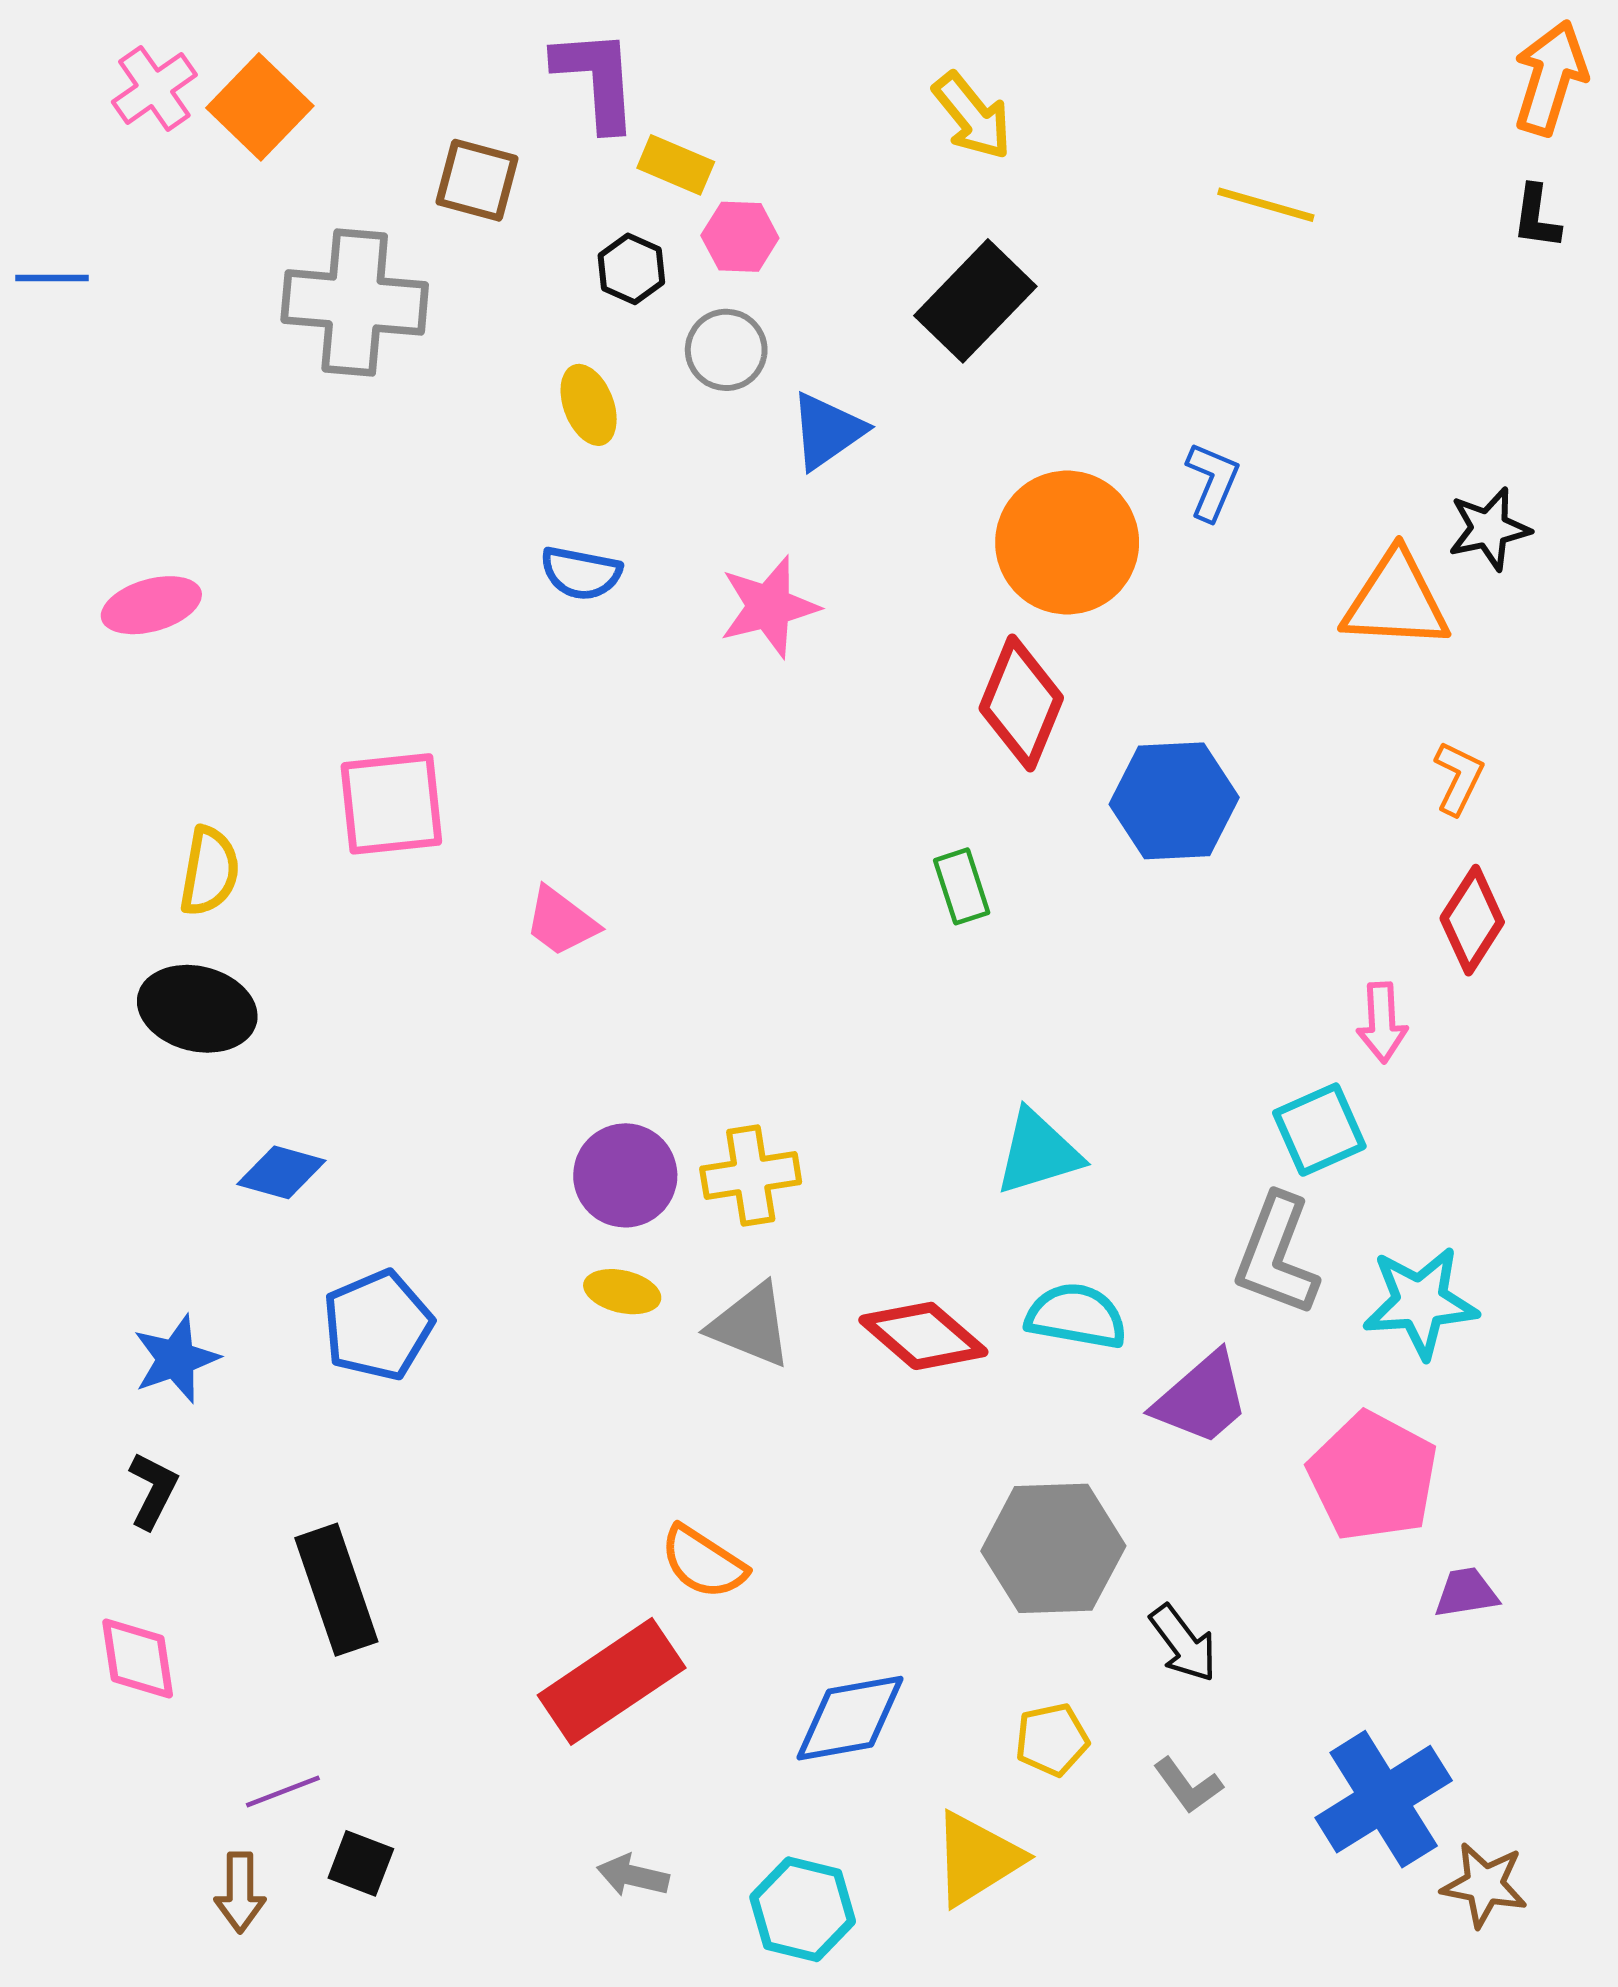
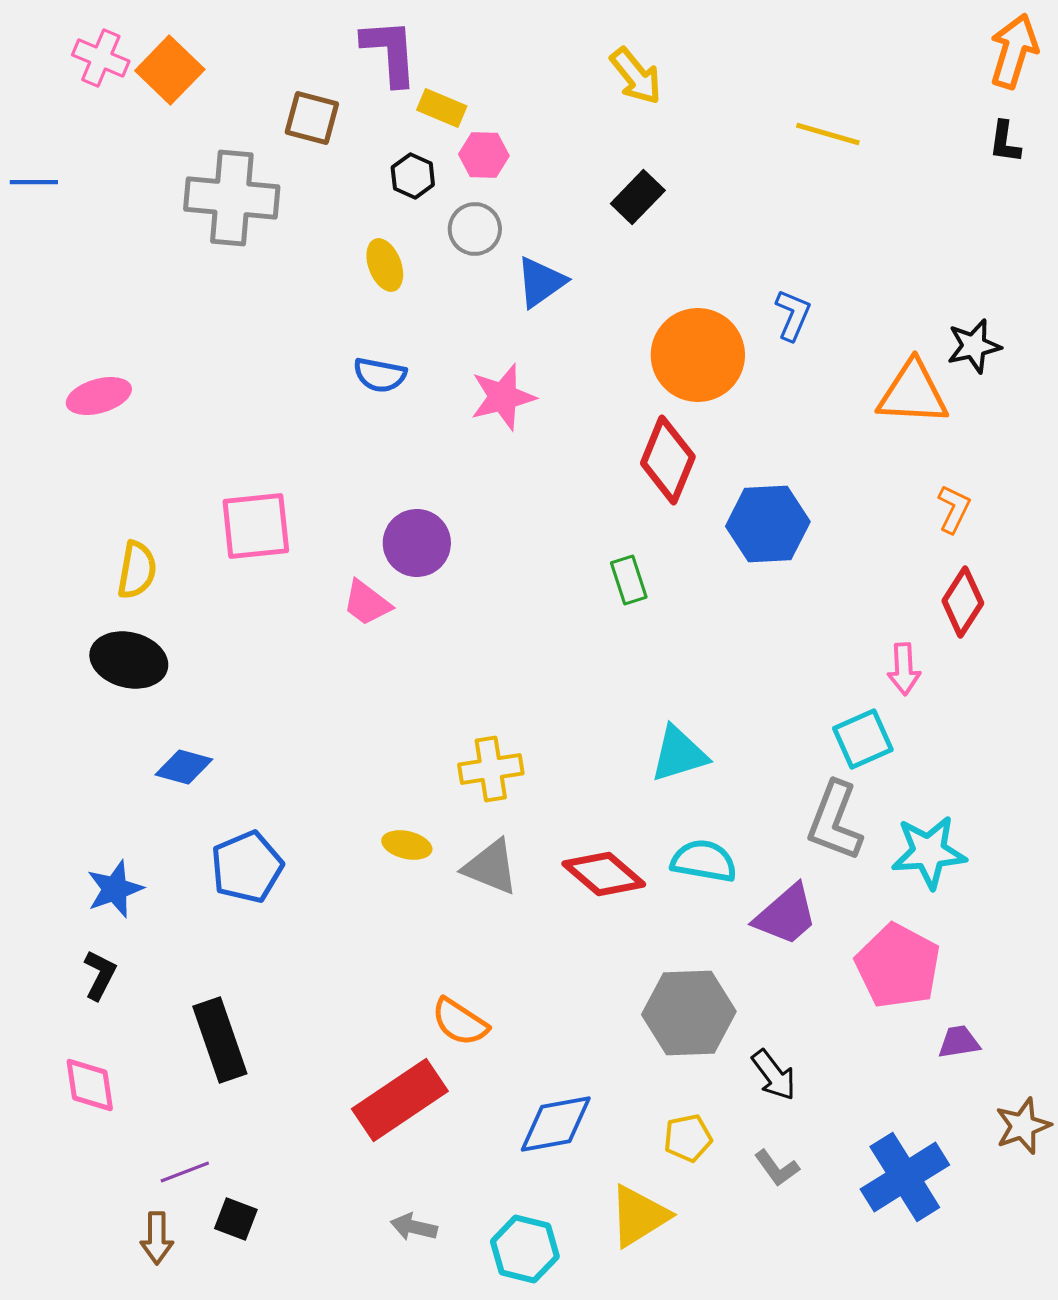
pink cross: (154, 88) -> (101, 58), turned -32
black rectangle: (975, 301) -> (638, 197), size x0.7
purple circle: (625, 1175) -> (417, 543), moved
brown star: (1484, 1885) -> (1023, 1126), moved, turned -30

